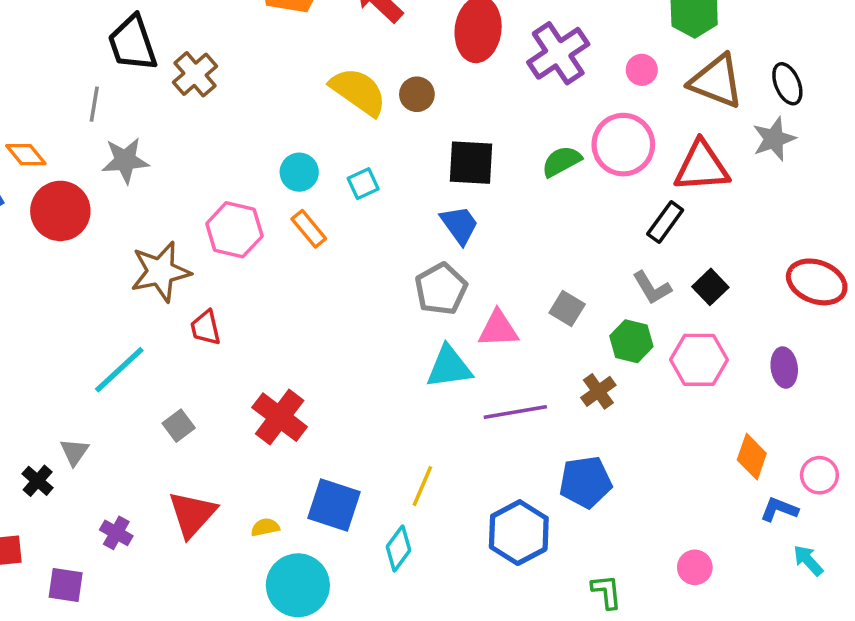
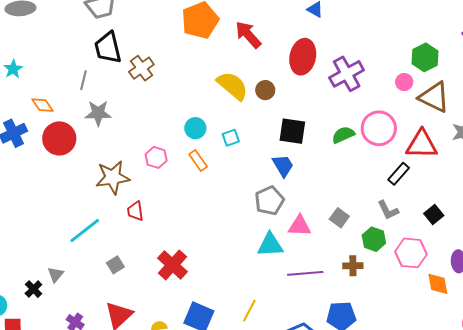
pink circle: (642, 70) -> (404, 82), moved
pink hexagon: (234, 230) -> (156, 157), size x0.7
black square: (710, 287) -> (434, 214), moved
brown cross: (598, 391) -> (353, 266), turned 30
orange diamond: (752, 457) -> (438, 284), moved, turned -35

